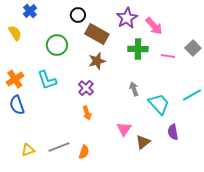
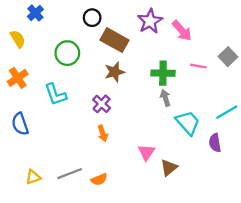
green cross: (138, 49) -> (163, 73), moved
orange cross: (15, 79) -> (18, 78), moved
gray arrow: (134, 89) -> (165, 98), moved
purple semicircle: (173, 132) -> (215, 143), moved
orange semicircle: (84, 152) -> (99, 179), turned 48

